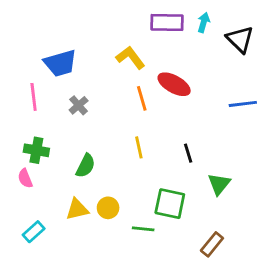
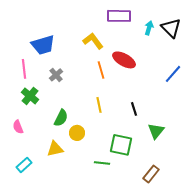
cyan arrow: (204, 22) -> (149, 28), moved
blue line: (243, 104) -> (173, 74), turned -42
green cross: (36, 150) -> (30, 96), moved, turned 30
yellow circle: (108, 208) -> (77, 133), moved

